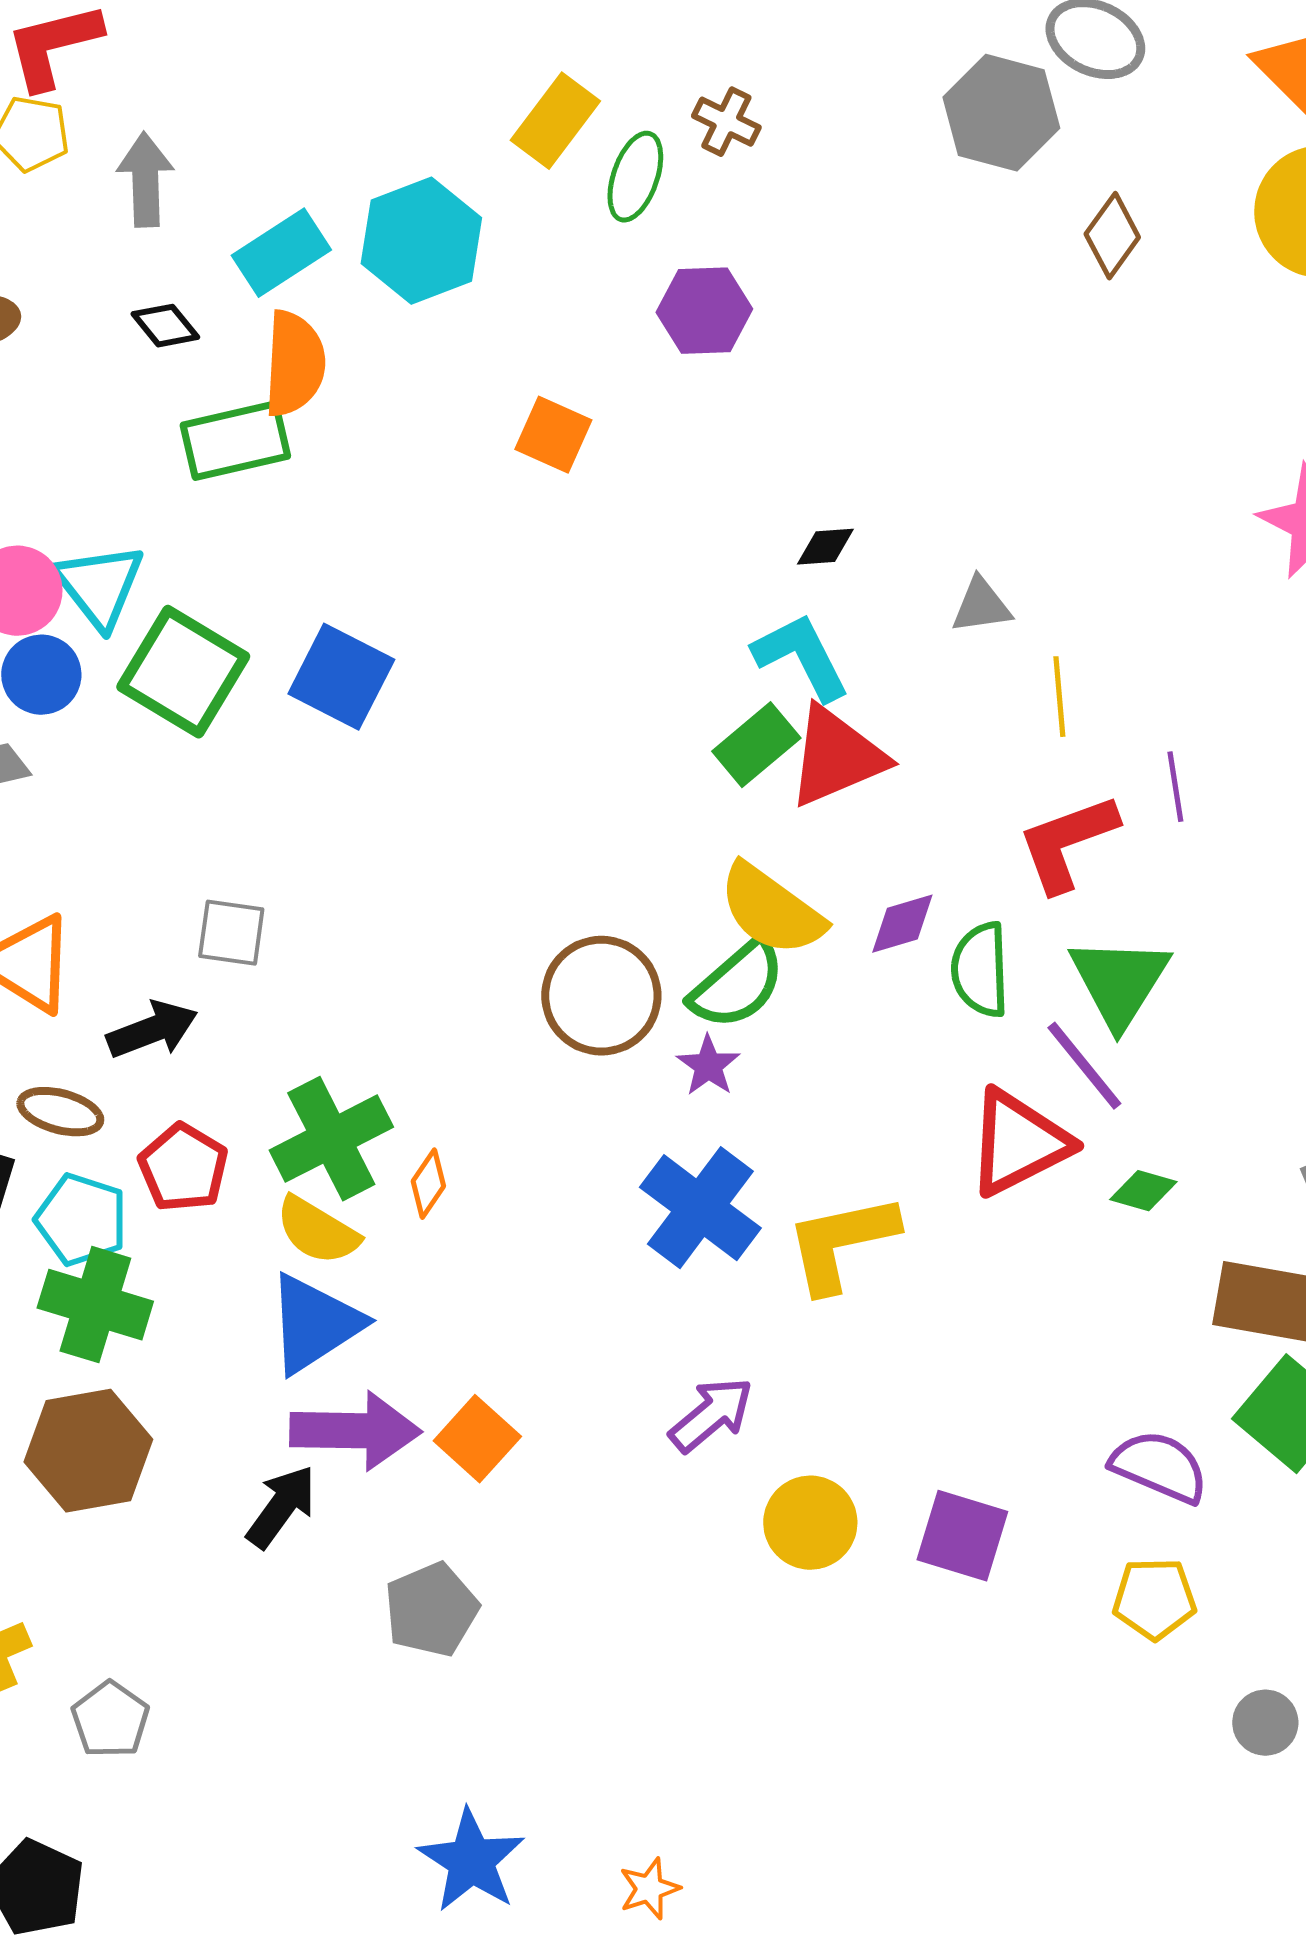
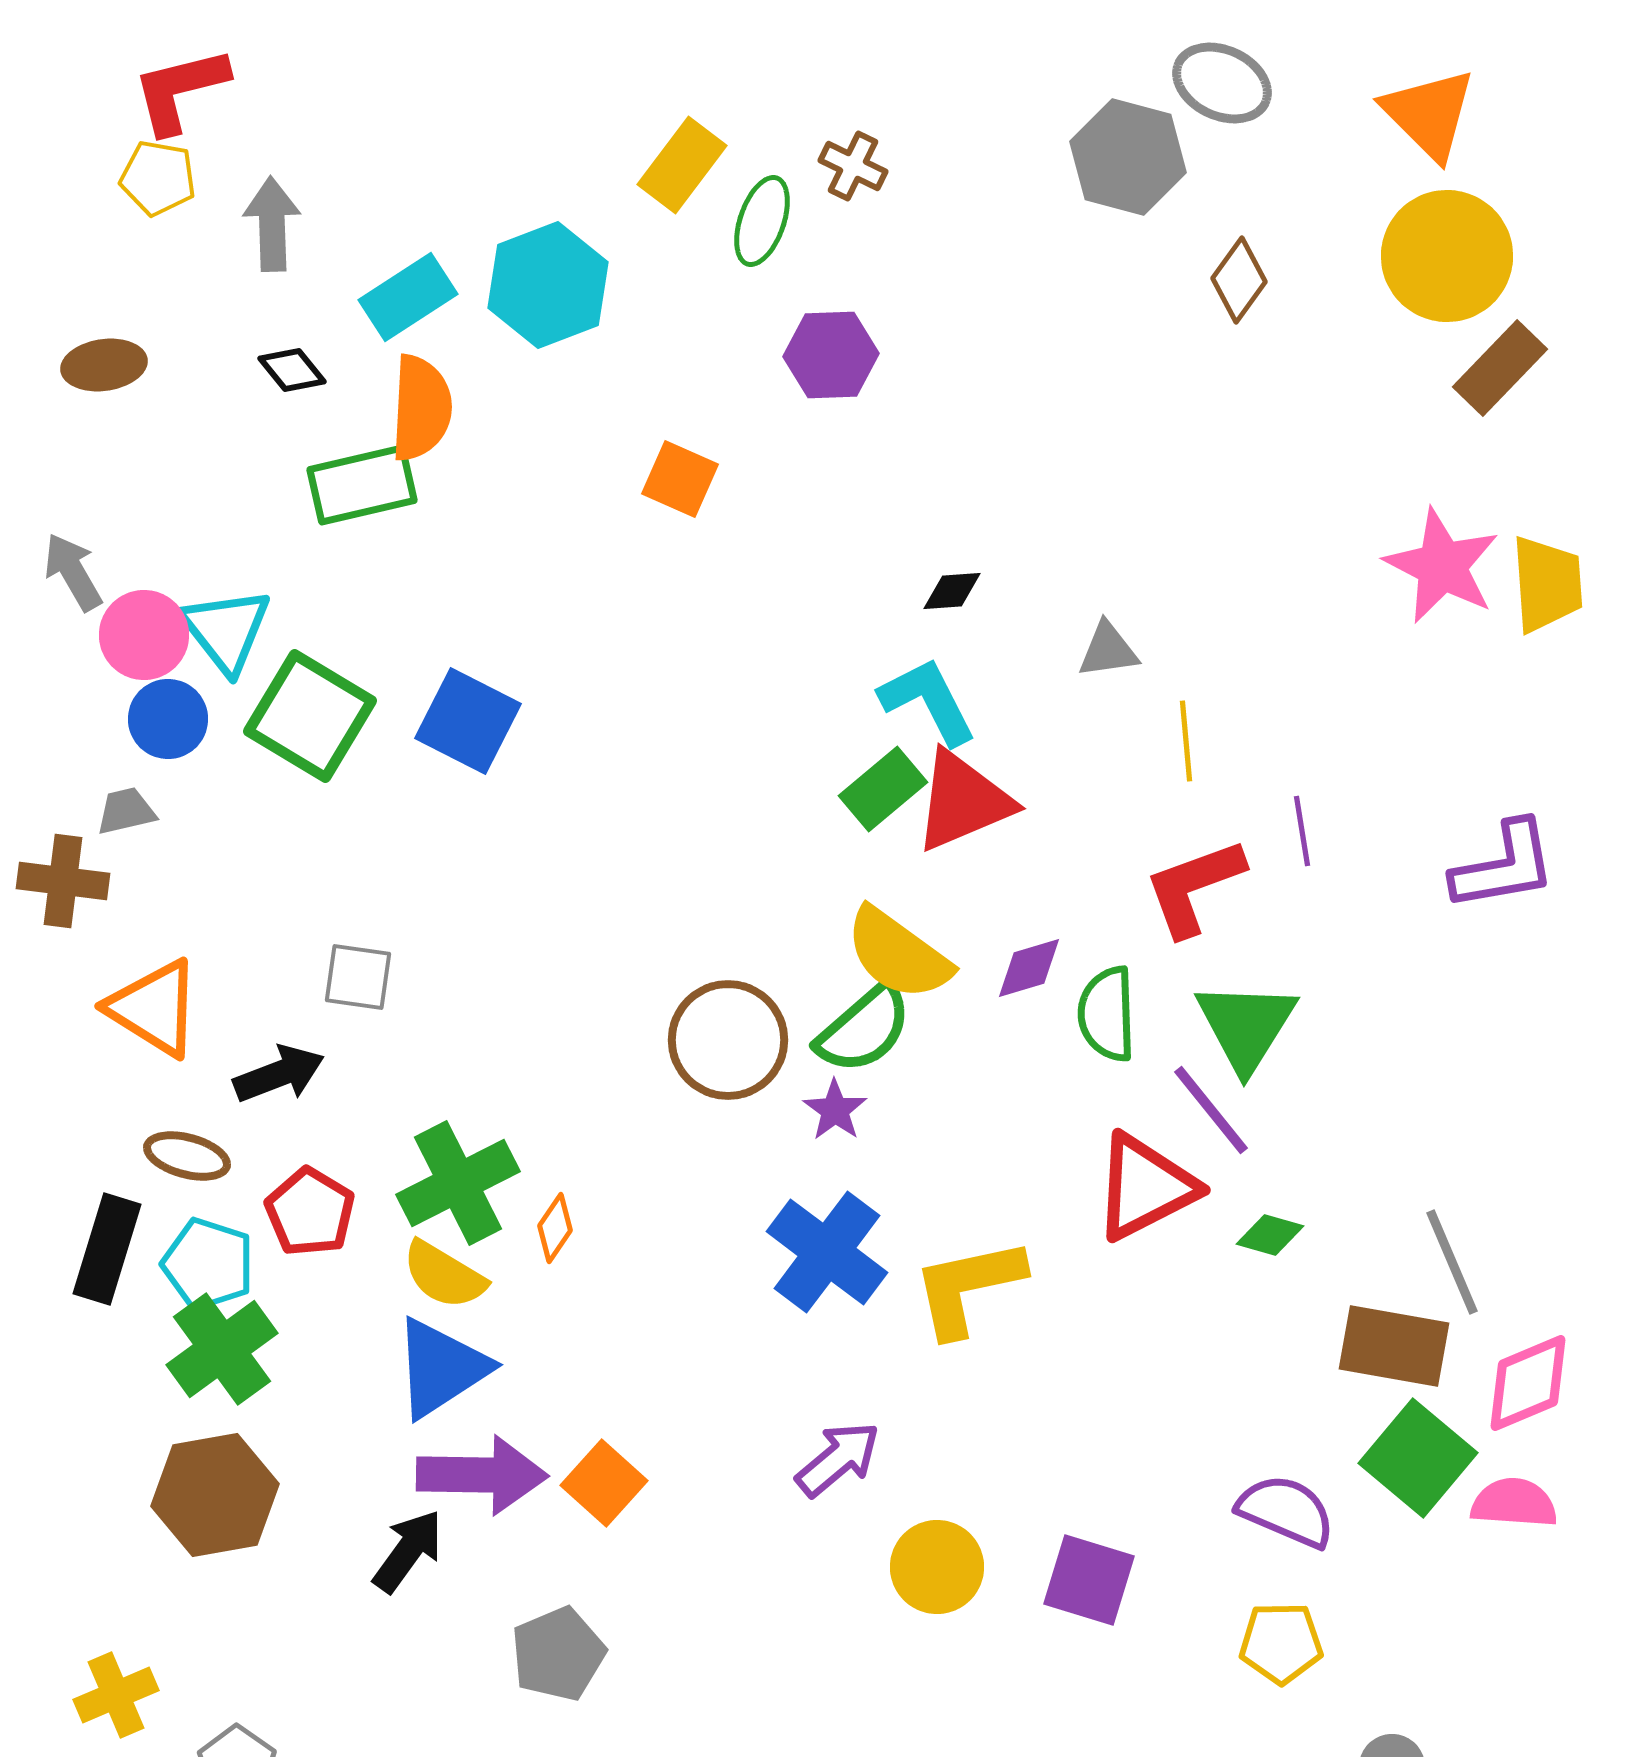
green cross: (95, 1305) -> (222, 1349), turned 37

